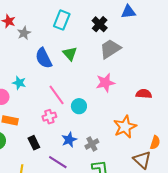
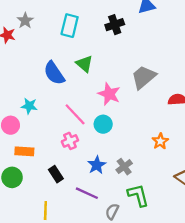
black cross: (100, 24) -> (115, 25), turned 35
gray star: (24, 33) -> (25, 21), moved
gray trapezoid: (110, 49) -> (144, 77), moved
pink star: (105, 83) -> (109, 94), moved, turned -30
orange star: (125, 127) -> (160, 141), size x0.6

